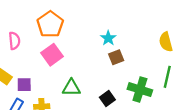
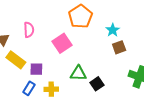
orange pentagon: (50, 24) -> (80, 16), moved
black square: (107, 99) -> (97, 84), moved

